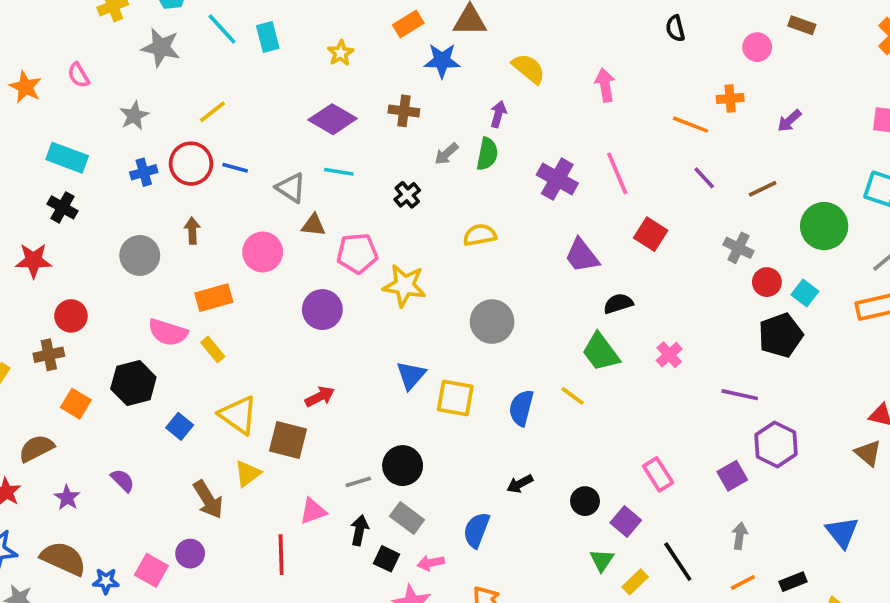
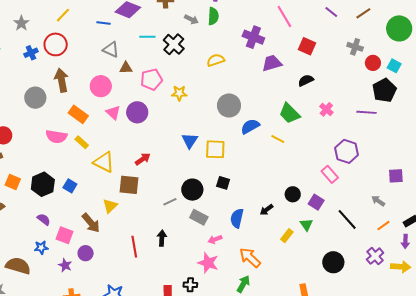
gray arrow: (446, 154) -> (191, 19), turned -104
blue line: (235, 168) -> (103, 23), moved
cyan line: (339, 172) -> (147, 37), moved
purple cross: (557, 179) -> (253, 37), moved
black cross: (407, 195) -> (174, 44), size x1.5
brown arrow: (192, 231) -> (61, 80), size x1.6
purple trapezoid: (582, 256) -> (272, 63), turned 120
yellow star: (404, 286) -> (179, 93), size x0.7
orange rectangle: (214, 298) -> (78, 114), turned 60
black semicircle: (618, 304) -> (306, 80), moved
black hexagon: (133, 383) -> (43, 184), moved
purple line: (740, 395) -> (367, 112), moved
blue semicircle: (521, 408) -> (250, 126), moved, turned 54
yellow triangle: (238, 415) -> (104, 162), moved
purple hexagon: (776, 444) -> (347, 151), moved
purple square: (732, 476) -> (396, 176), moved, turned 35
black arrow: (520, 484) -> (266, 210), moved
purple star: (67, 498) -> (65, 265), moved
pink triangle: (313, 511) -> (113, 113), moved, turned -49
black arrow: (359, 530) -> (162, 238), moved
gray arrow: (740, 536) -> (378, 201), turned -56
black square: (386, 559) -> (223, 183), moved
pink square: (151, 570) -> (65, 235), moved
blue star: (106, 581) -> (41, 248), moved
yellow rectangle: (635, 582) -> (287, 236), moved

